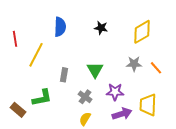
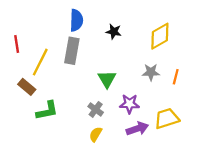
blue semicircle: (60, 27) -> (76, 20), moved
orange line: (156, 68) -> (176, 77), turned 56
gray rectangle: (64, 75) -> (72, 51), moved, size x1.6
yellow trapezoid: (148, 105) -> (167, 118), turned 70
brown rectangle: (18, 110) -> (27, 87), moved

